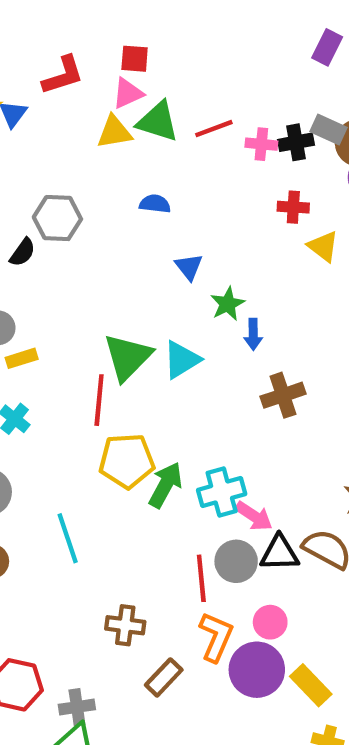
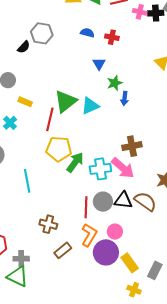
red cross: (293, 207) -> (112, 37), moved
yellow rectangle: (22, 358) -> (25, 102), moved, turned 32
brown cross: (283, 395) -> (132, 146), moved
pink arrow: (254, 516) -> (123, 168), moved, size x1.4

